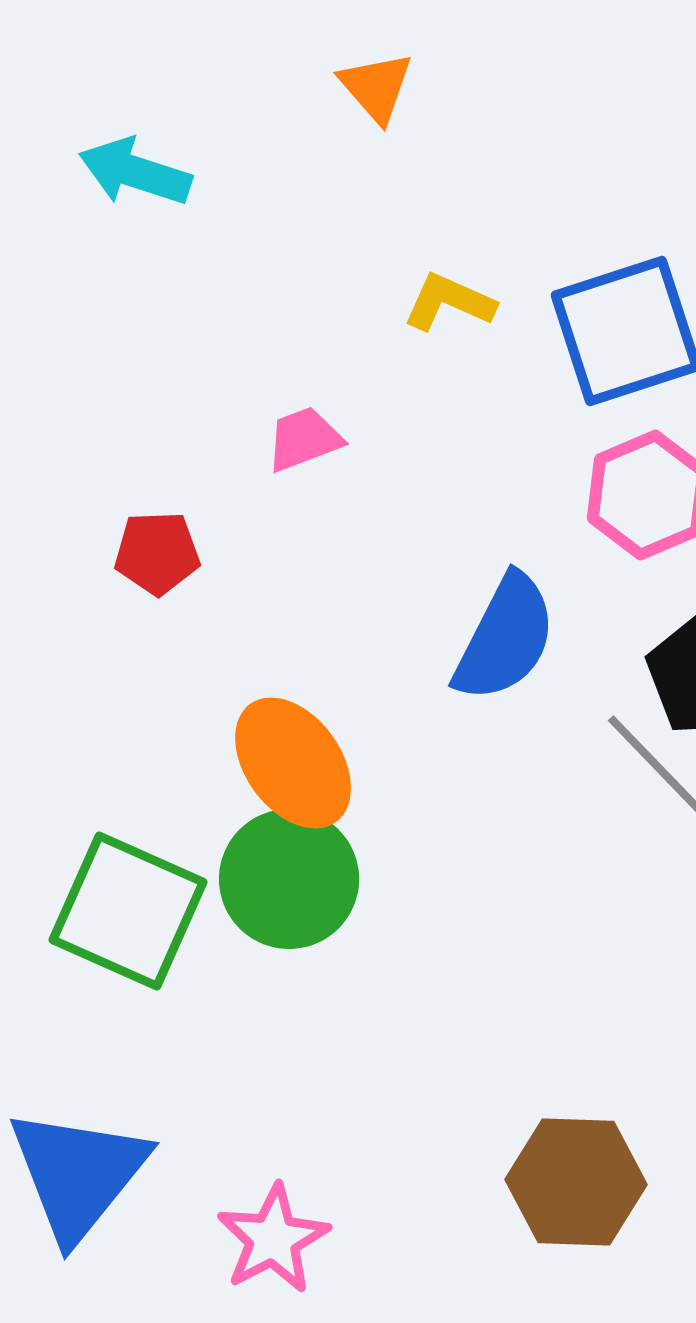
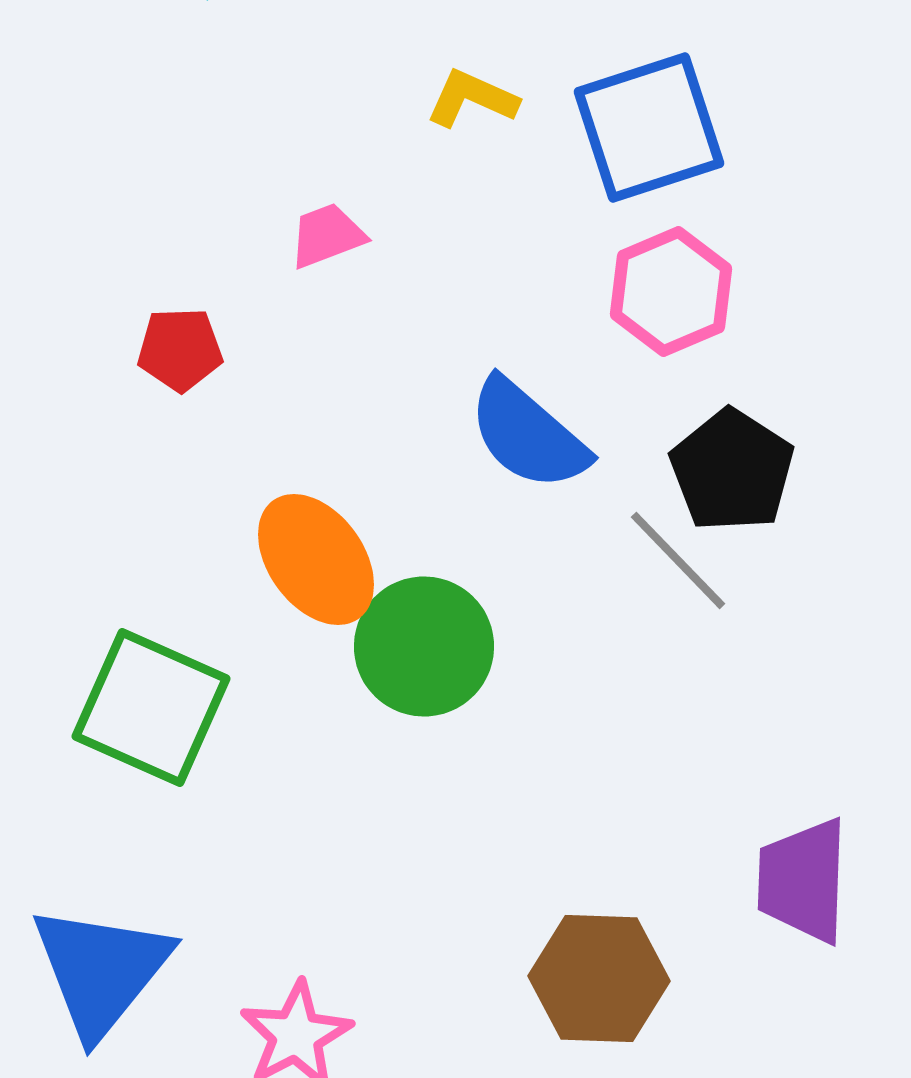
blue semicircle: (505, 638) -> (528, 434), turned 104
green circle: (289, 879) -> (424, 646), moved

